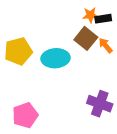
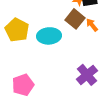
yellow pentagon: (18, 51) -> (17, 30), turned -30
purple cross: (100, 104) -> (87, 75), turned 30

